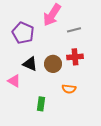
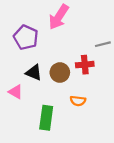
gray line: (74, 30) -> (103, 44), moved
green rectangle: (41, 104) -> (46, 118), size x1.5

